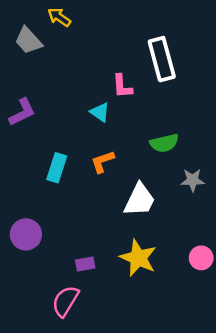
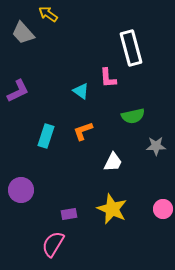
pink L-shape: (122, 86) -> (108, 78), moved
white trapezoid: (139, 200) -> (113, 162), size x0.7

